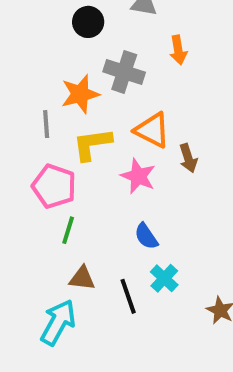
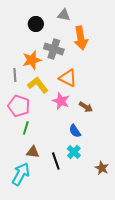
orange arrow: (178, 50) -> (81, 38), size x1.6
yellow L-shape: (92, 144) -> (38, 85), turned 60
brown arrow: (188, 158) -> (86, 107), moved, turned -40
blue semicircle: (146, 236) -> (75, 131), moved

